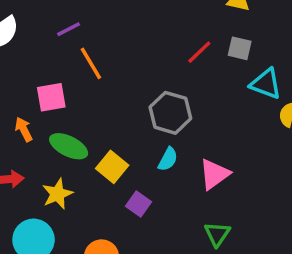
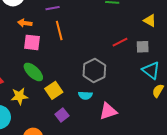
gray square: (240, 48) -> (143, 47), turned -32
orange arrow: (24, 129) -> (25, 23), moved, turned -72
cyan semicircle: (168, 159) -> (85, 95), turned 48

